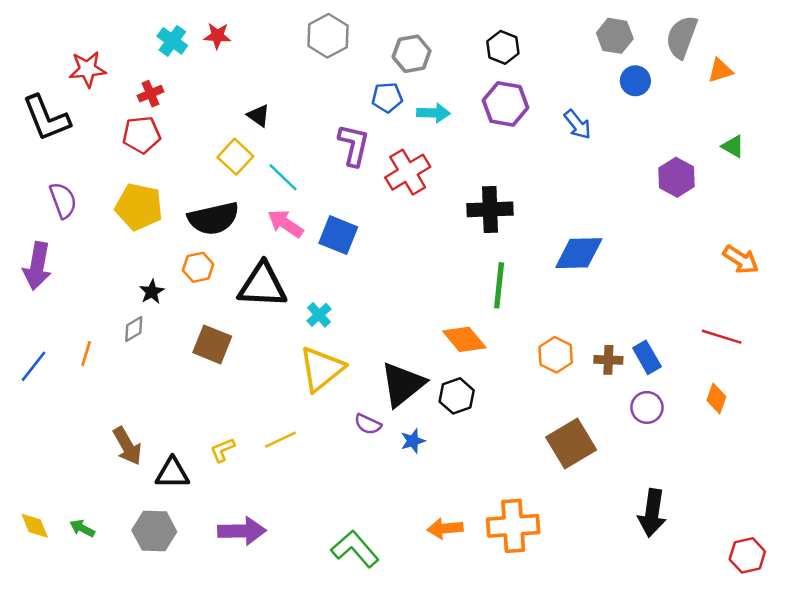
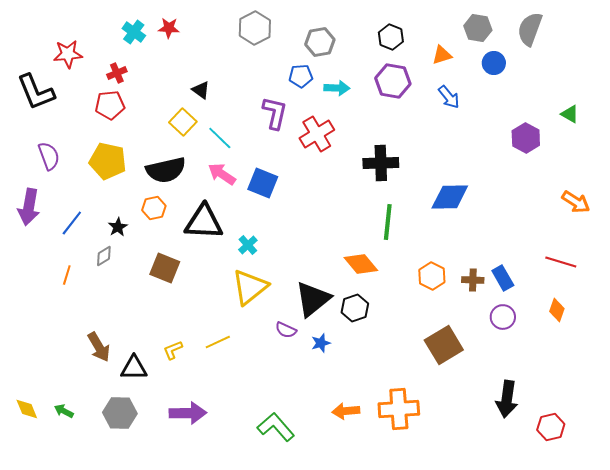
orange triangle: (720, 70) -> (442, 55), moved
blue line: (33, 366) -> (72, 223), moved
red hexagon: (747, 555) -> (551, 427), moved

